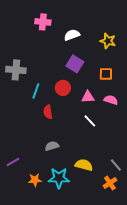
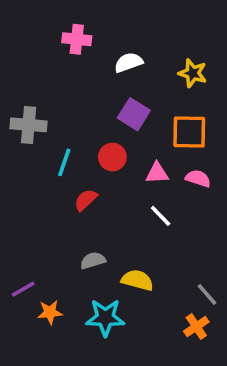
orange square: (106, 74) -> (189, 132), size x1.5
red semicircle: (48, 112) -> (86, 200), turned 56
yellow semicircle: (84, 165) -> (137, 280), moved
orange star: (35, 180) -> (50, 312), moved

